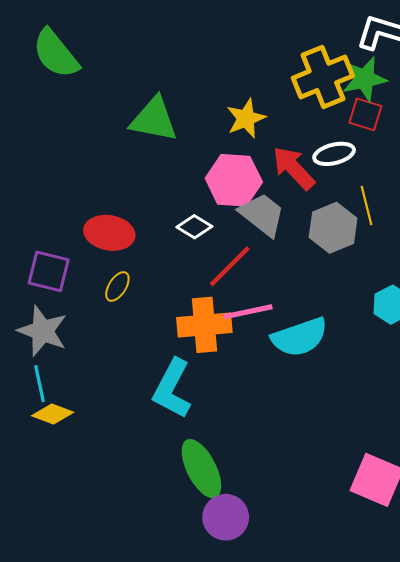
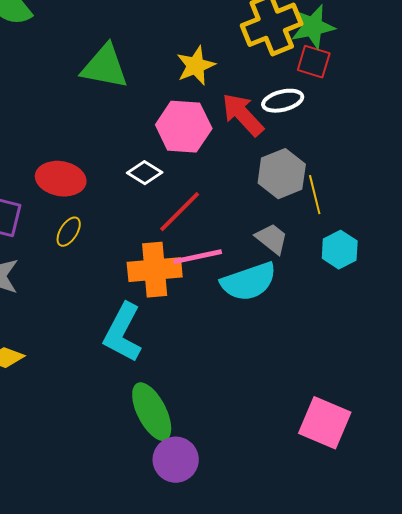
yellow line: (366, 205) -> (315, 195), moved
gray trapezoid: (262, 215) -> (272, 239), moved, size x0.7

